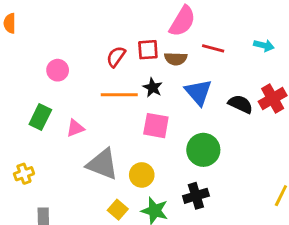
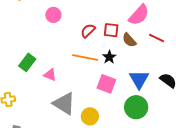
brown semicircle: (176, 59) -> (129, 40), turned 35
pink circle: (58, 70) -> (53, 15), moved
blue triangle: (198, 92) -> (139, 79), moved
pink triangle: (75, 128) -> (50, 75), turned 32

